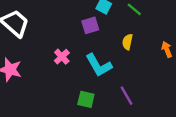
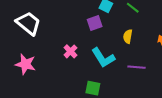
purple line: (126, 96) -> (137, 67), moved, turned -54

